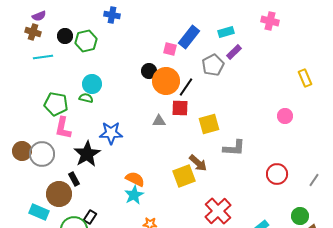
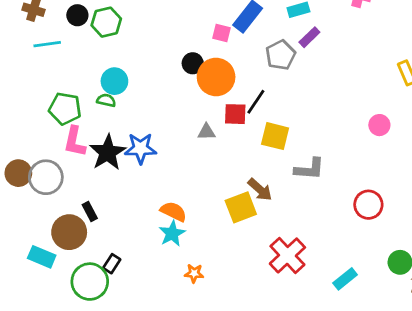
black line: (186, 87) -> (256, 102), moved
yellow square: (209, 124) -> (275, 136), turned 30
black star: (87, 154) -> (108, 153), moved

